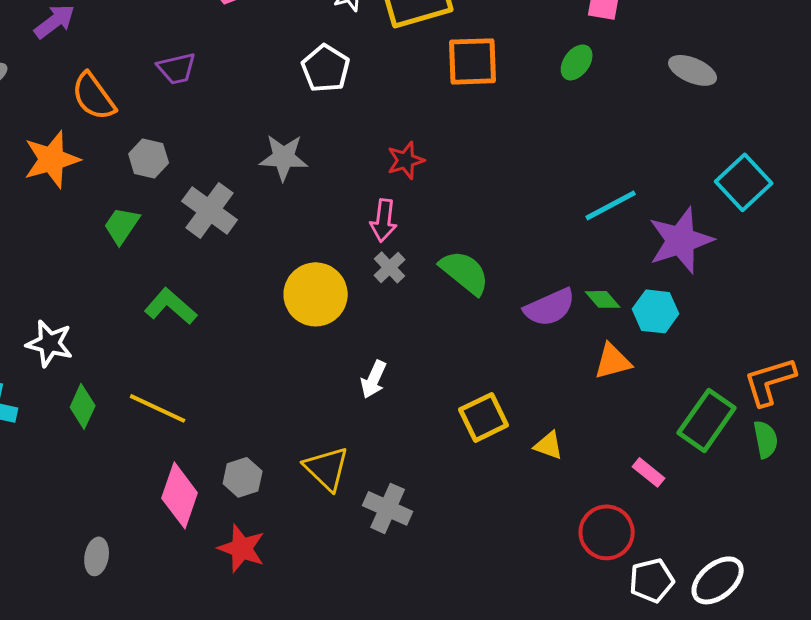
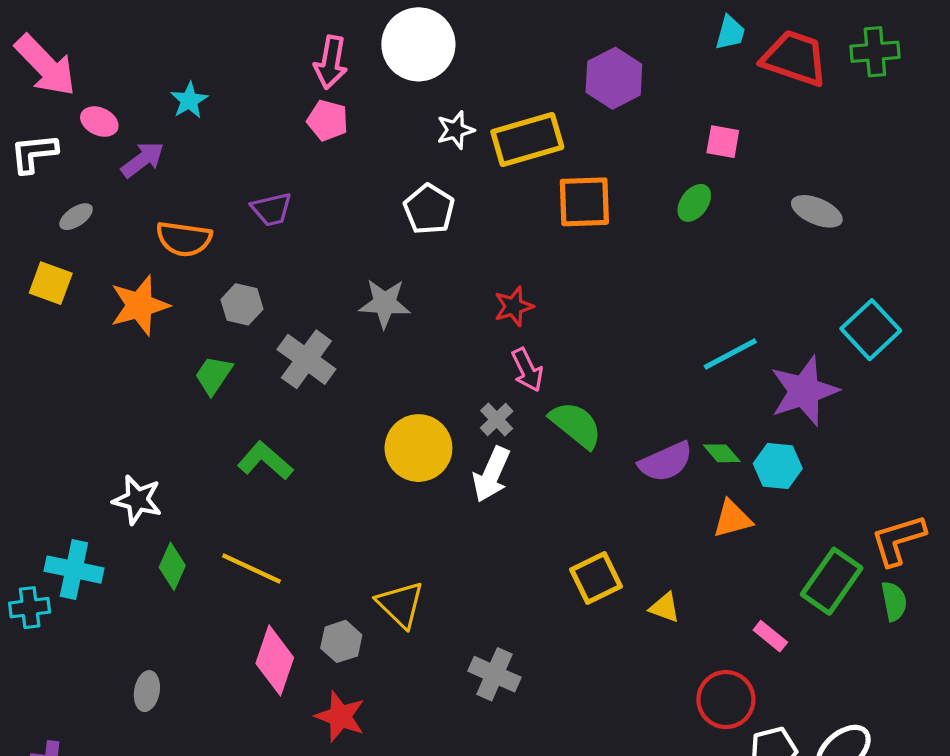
orange semicircle: (94, 96) -> (184, 239), turned -46
pink arrow: (384, 220) -> (527, 370), moved, turned -33
white arrow: (374, 379) -> (491, 474), moved, size x1.4
yellow triangle: (327, 468) -> (400, 604), moved
gray ellipse: (97, 556) -> (147, 691), moved

